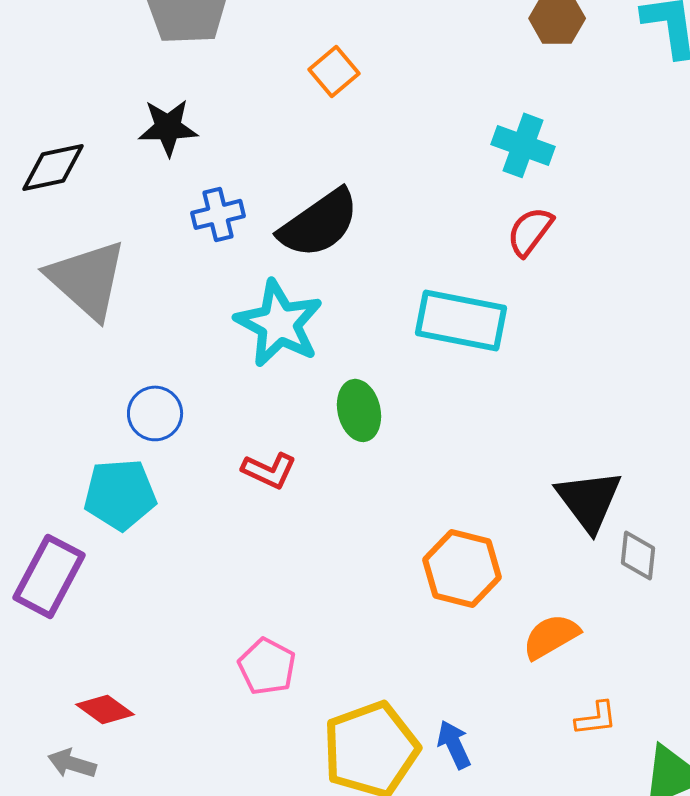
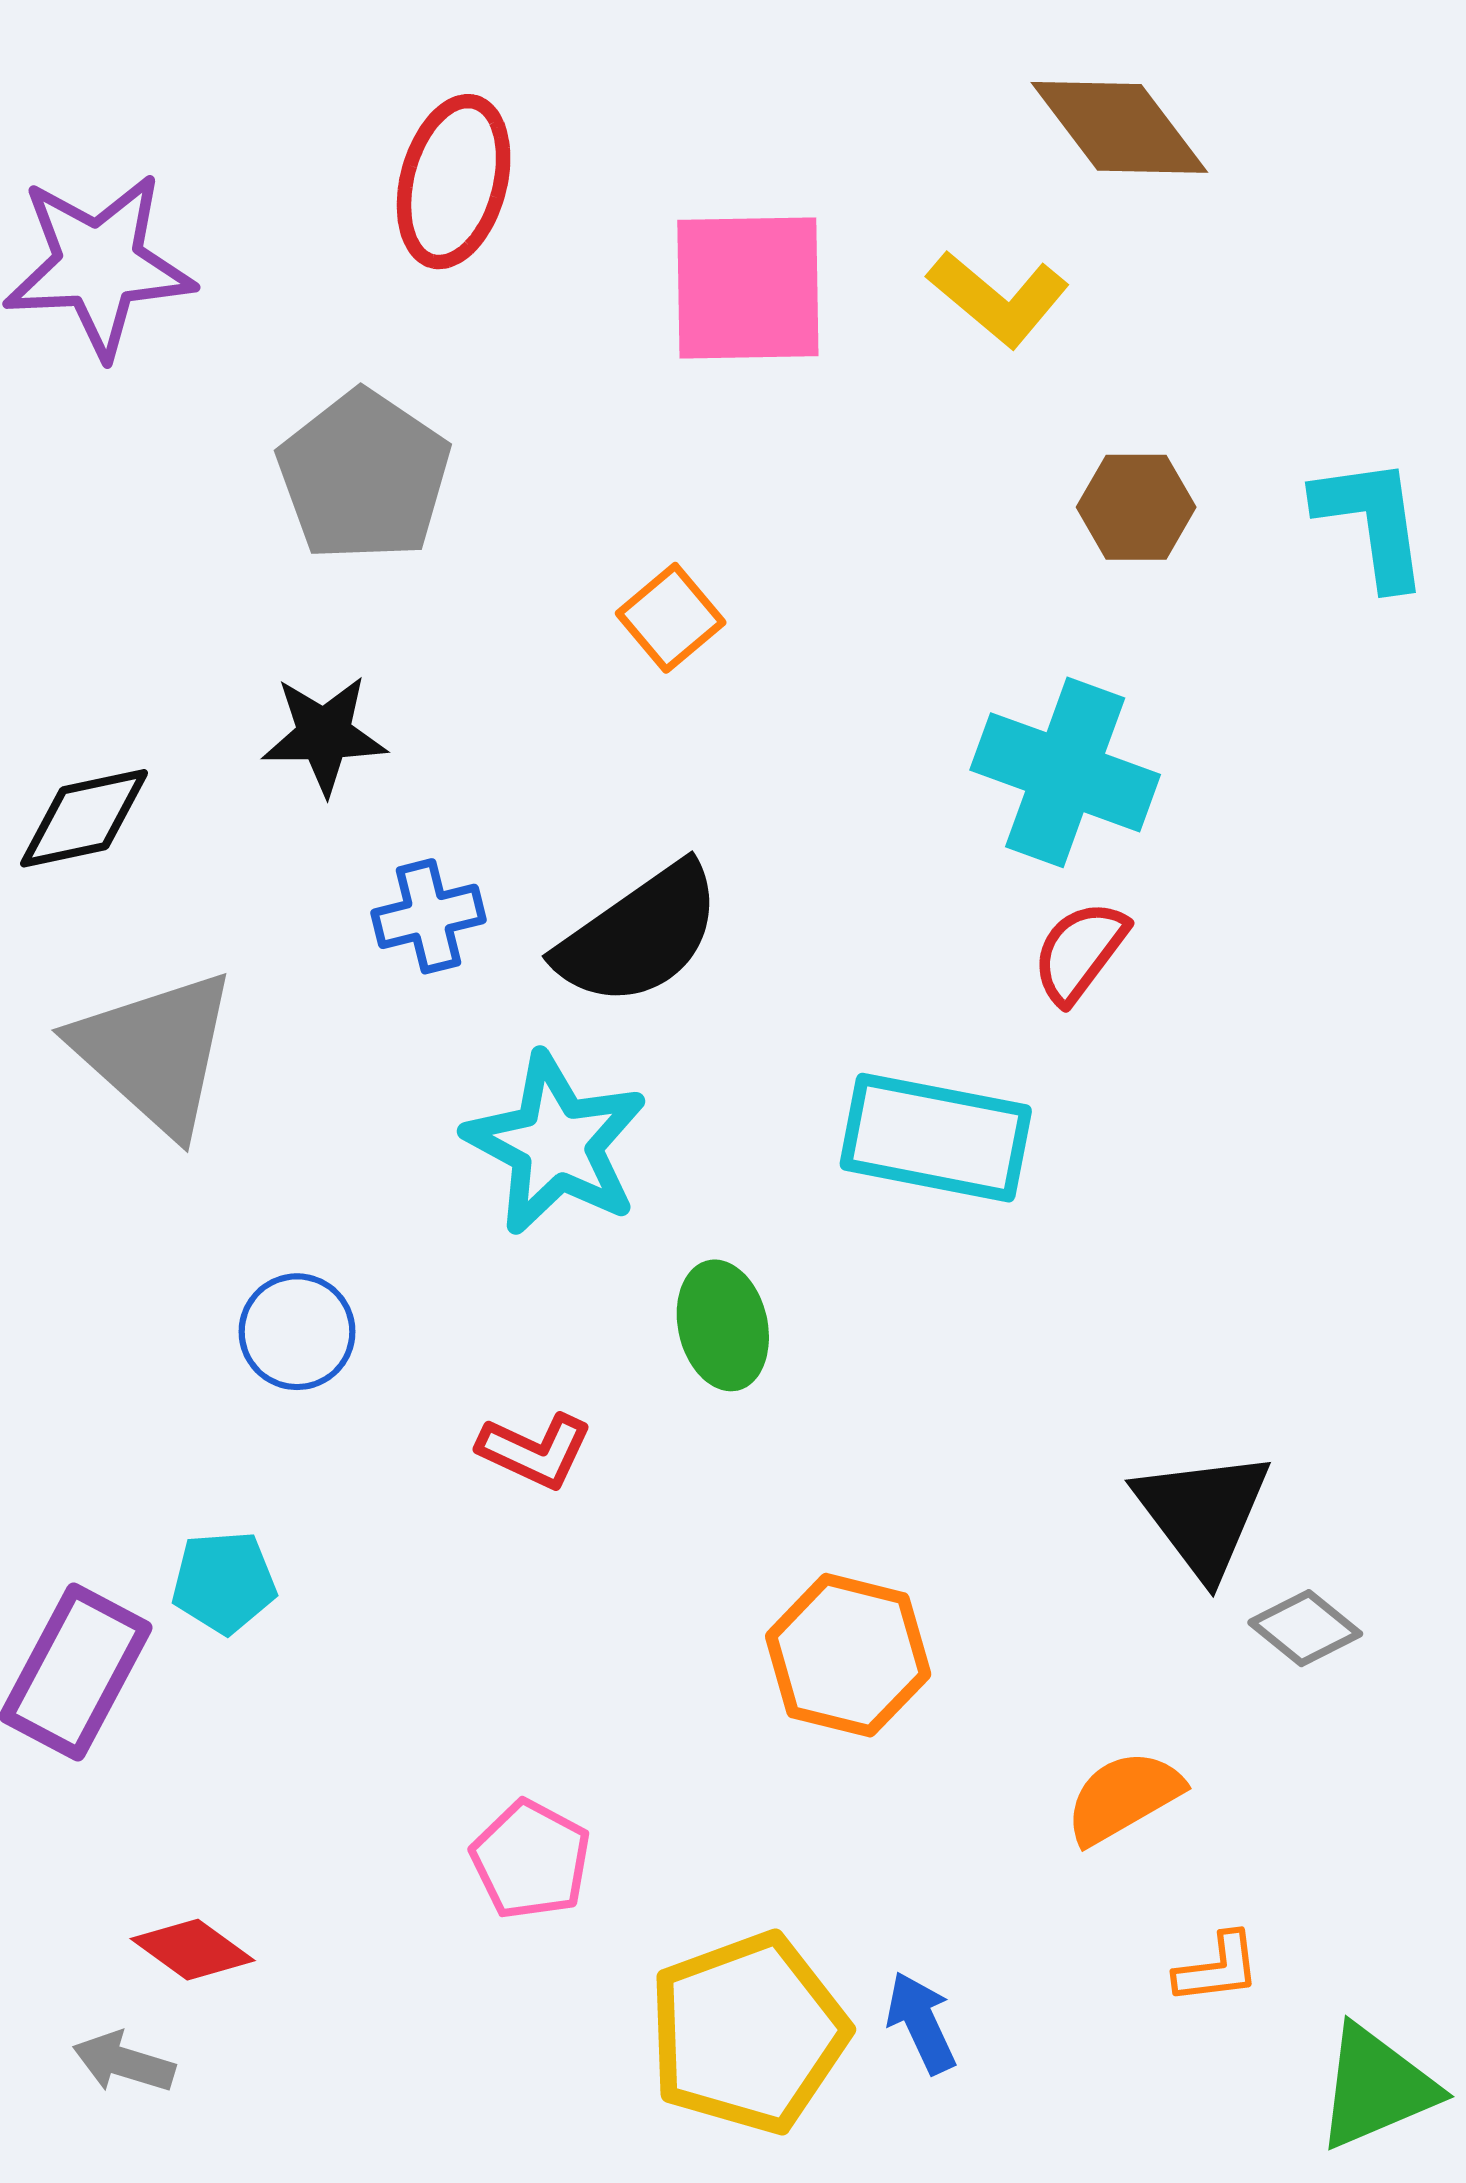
cyan cross: (523, 145) -> (1065, 772), size x1.4
cyan pentagon: (120, 494) -> (224, 1582), moved, size x0.7
gray diamond: (638, 555) -> (1305, 1628), turned -57
orange hexagon: (462, 568) -> (848, 1655), moved

